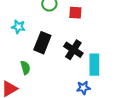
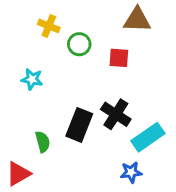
black rectangle: (42, 43) -> (79, 125), moved
cyan rectangle: (94, 65) -> (148, 137), turned 55

